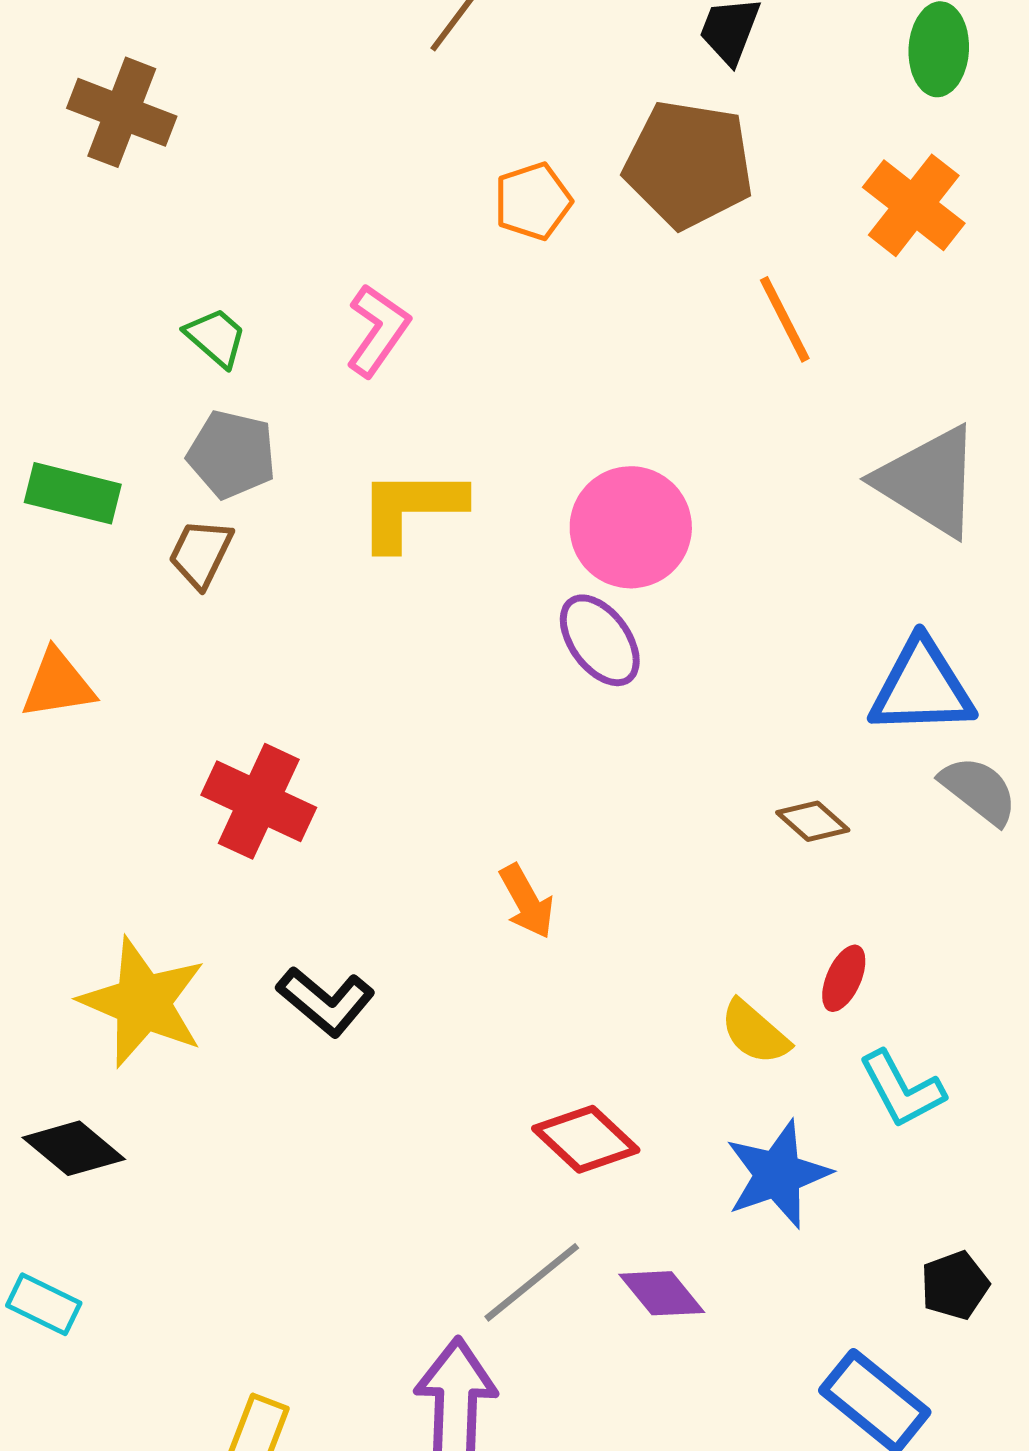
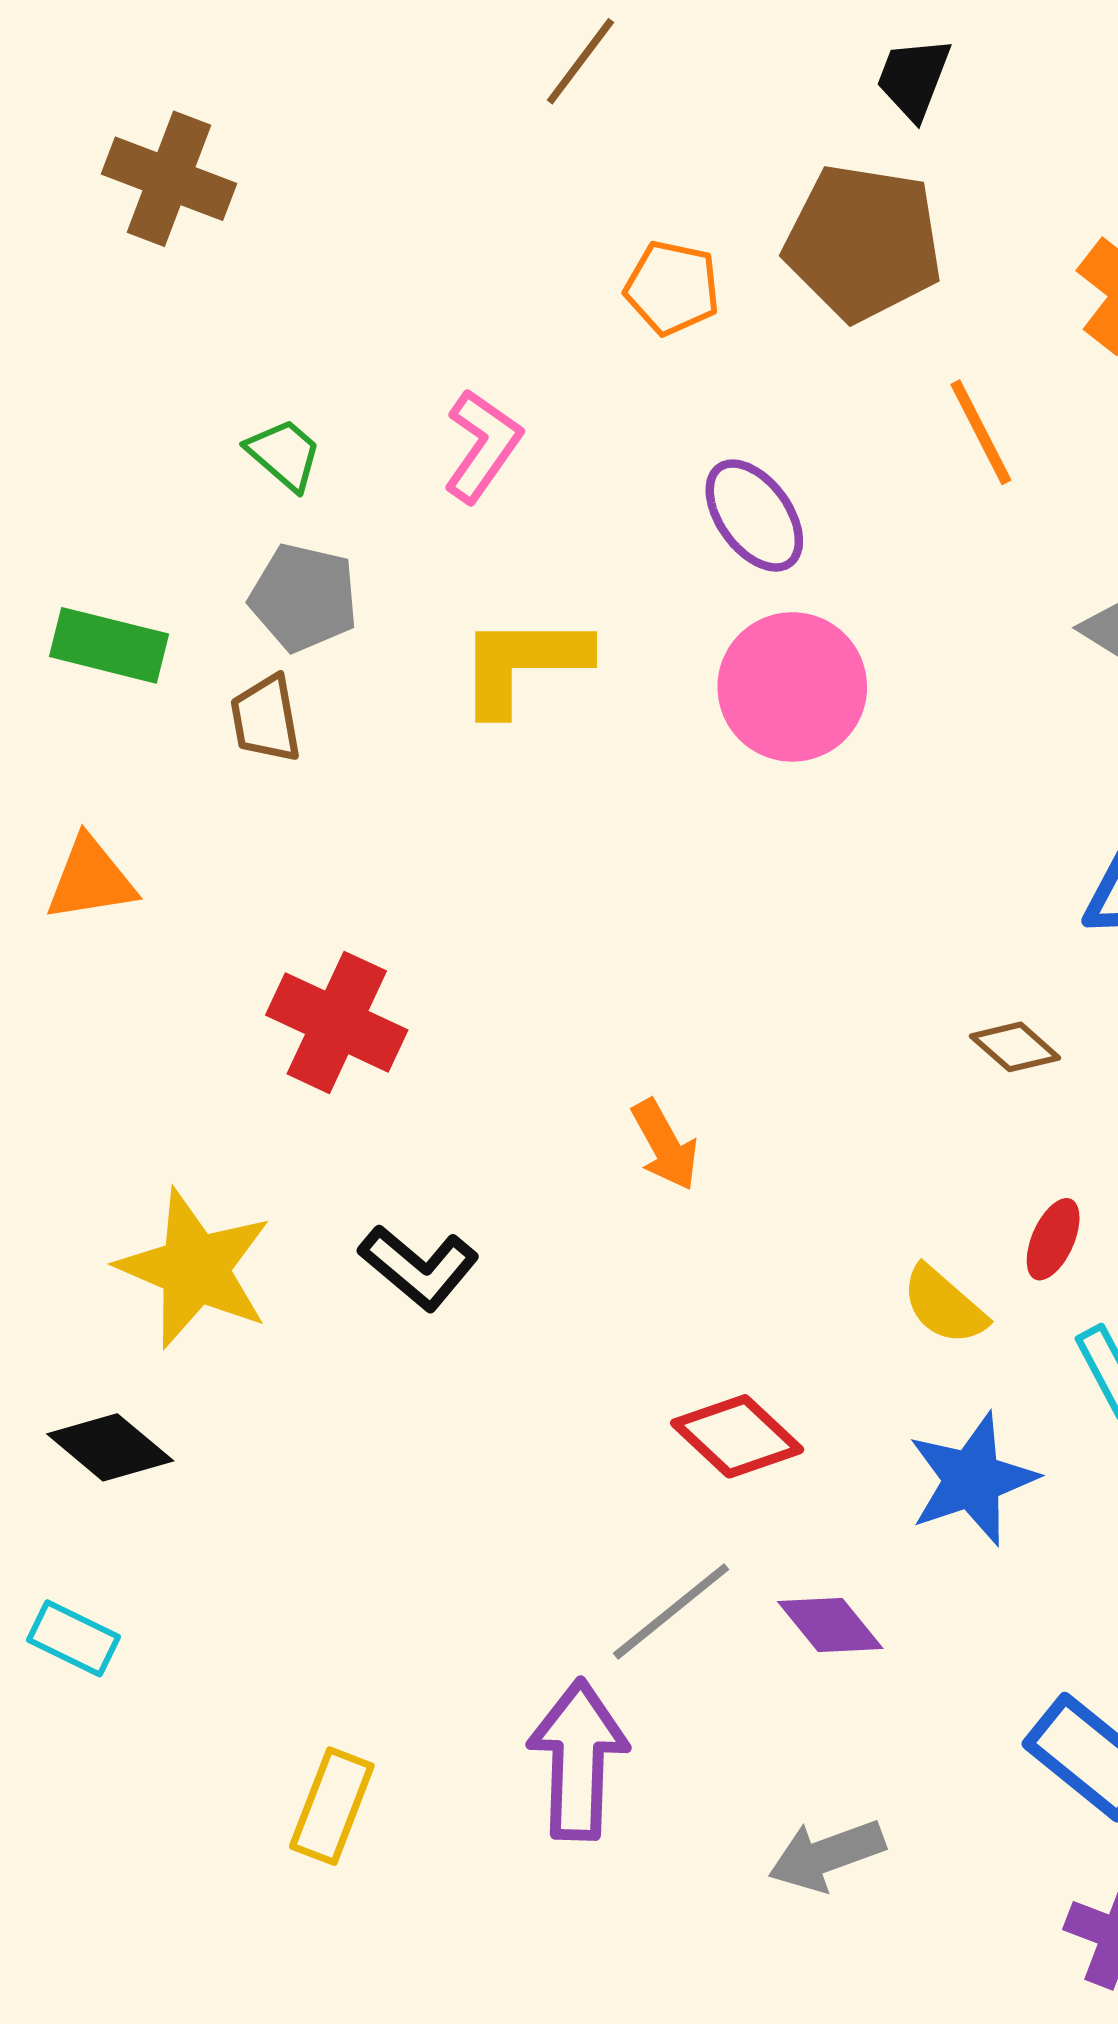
orange pentagon: (533, 201) -> (672, 288), turned 30
brown trapezoid: (201, 553) -> (266, 719), turned -36
purple ellipse: (600, 640) -> (754, 516), moved

